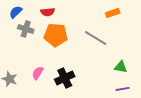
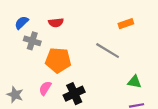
orange pentagon: (56, 35) -> (58, 60), moved

